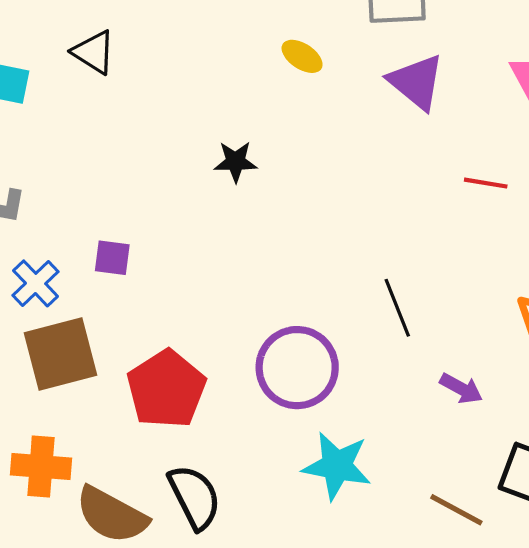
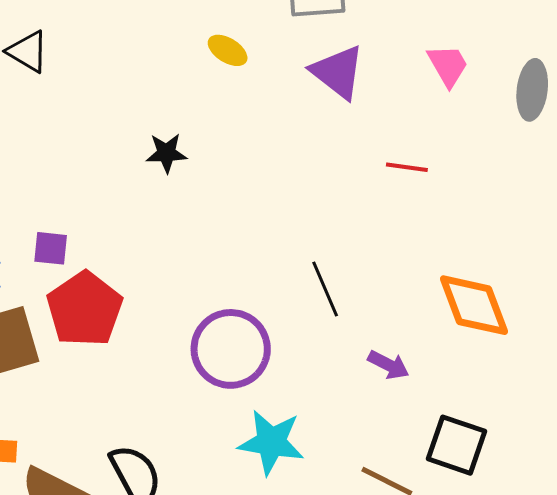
red pentagon: (166, 389) -> (85, 309), moved

